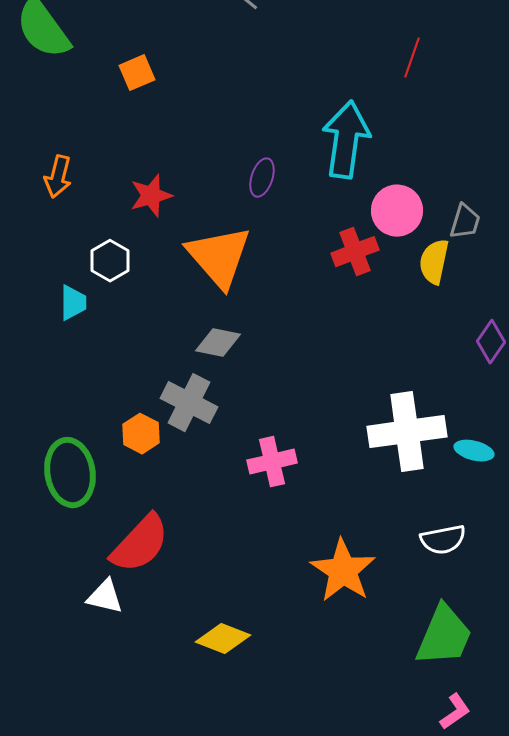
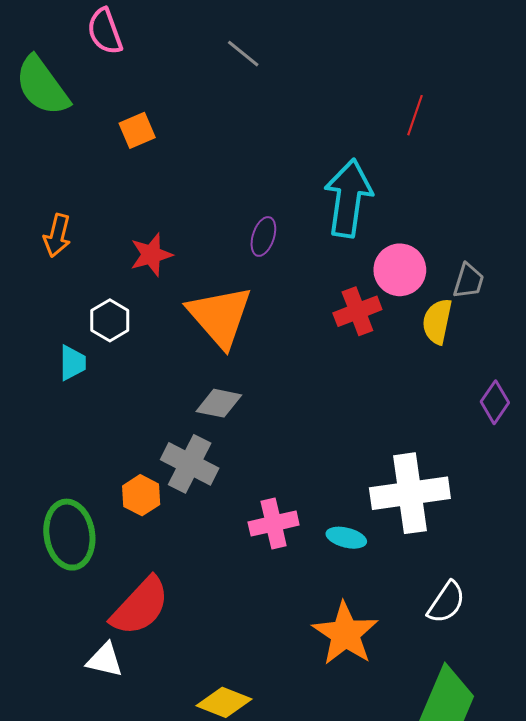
cyan ellipse: (474, 451) -> (346, 538), moved
white semicircle: (443, 540) -> (446, 602), turned -45

